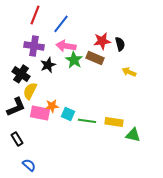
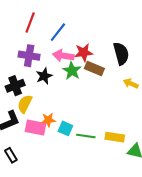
red star: (102, 41) -> (84, 52), moved
black semicircle: (120, 44) -> (121, 54), size x1.5
black cross: (21, 74) -> (15, 86), turned 36

